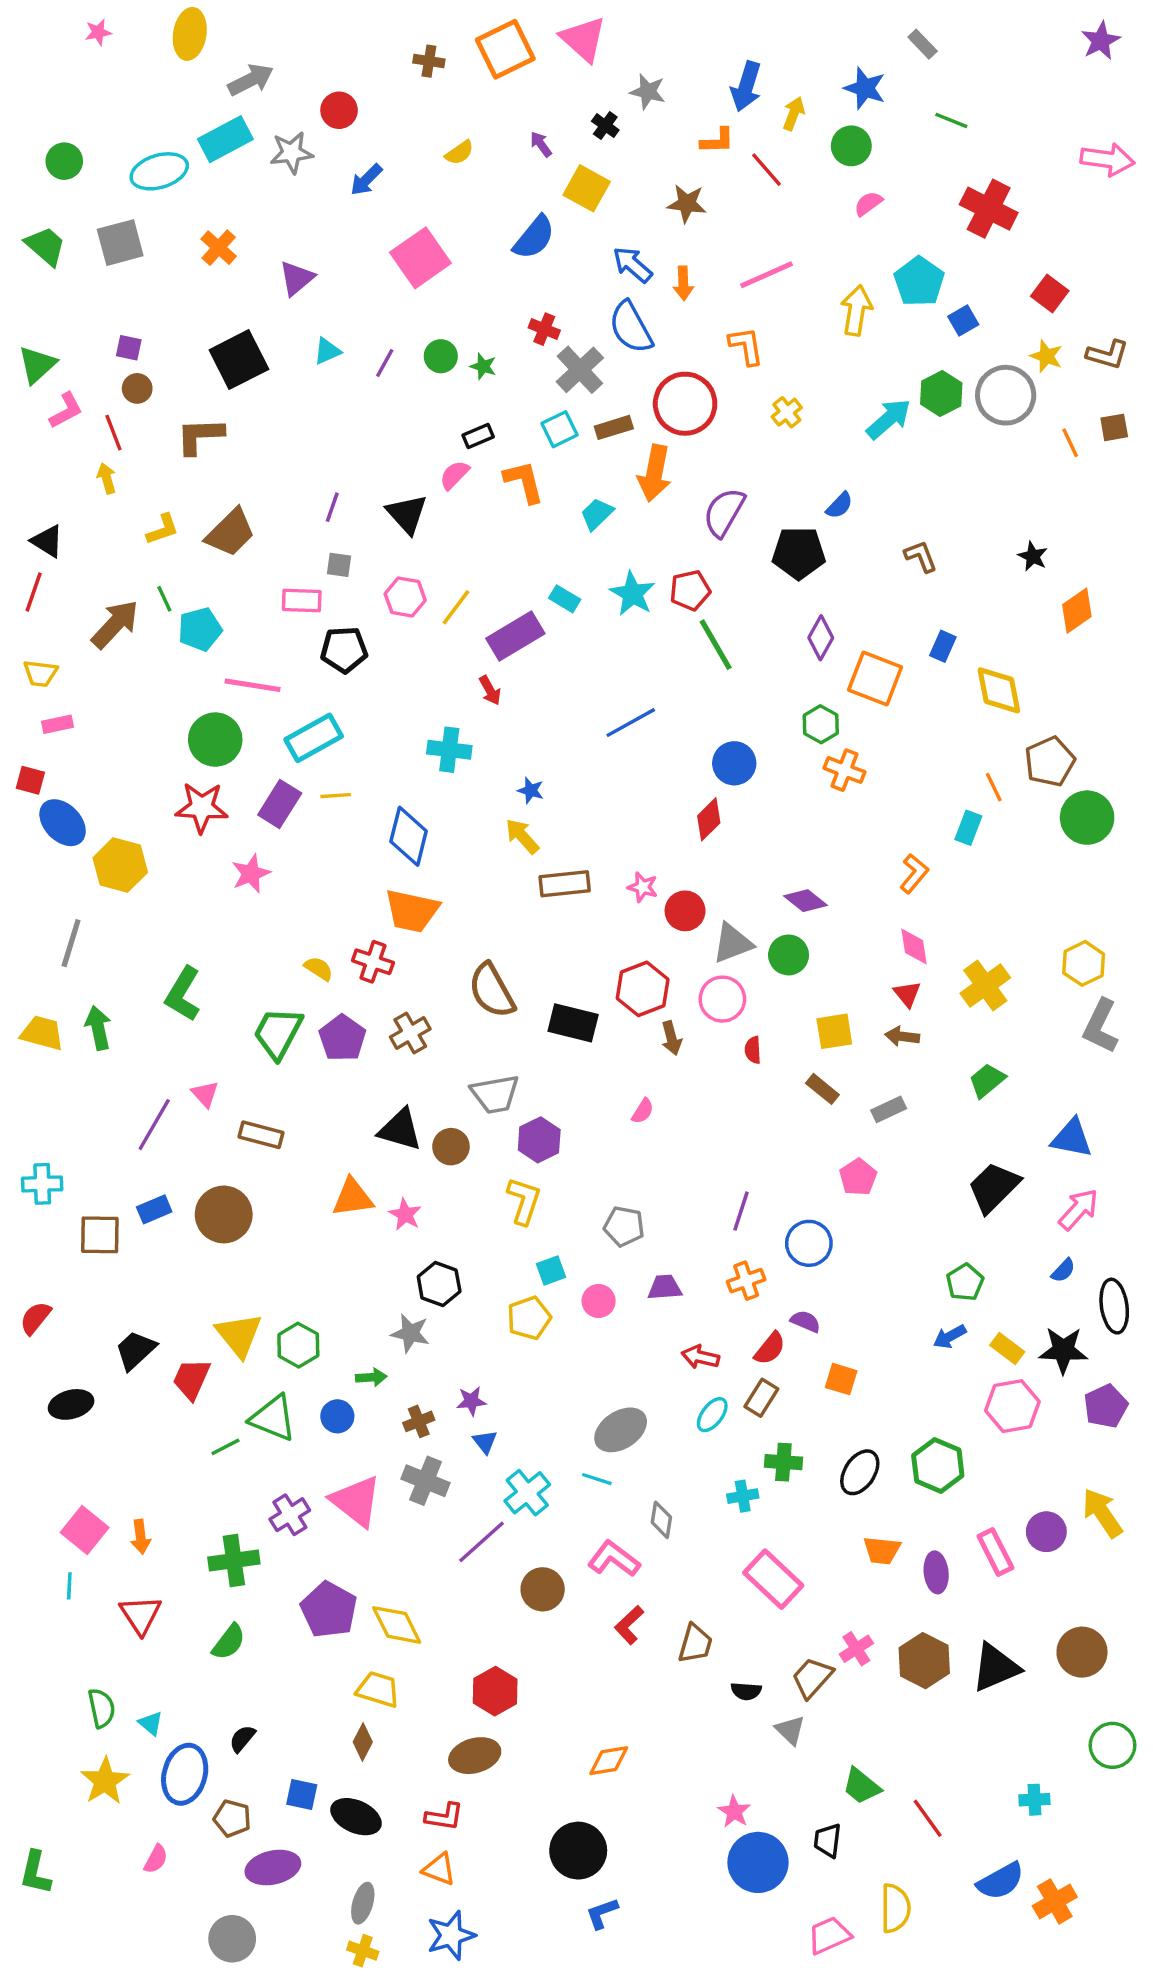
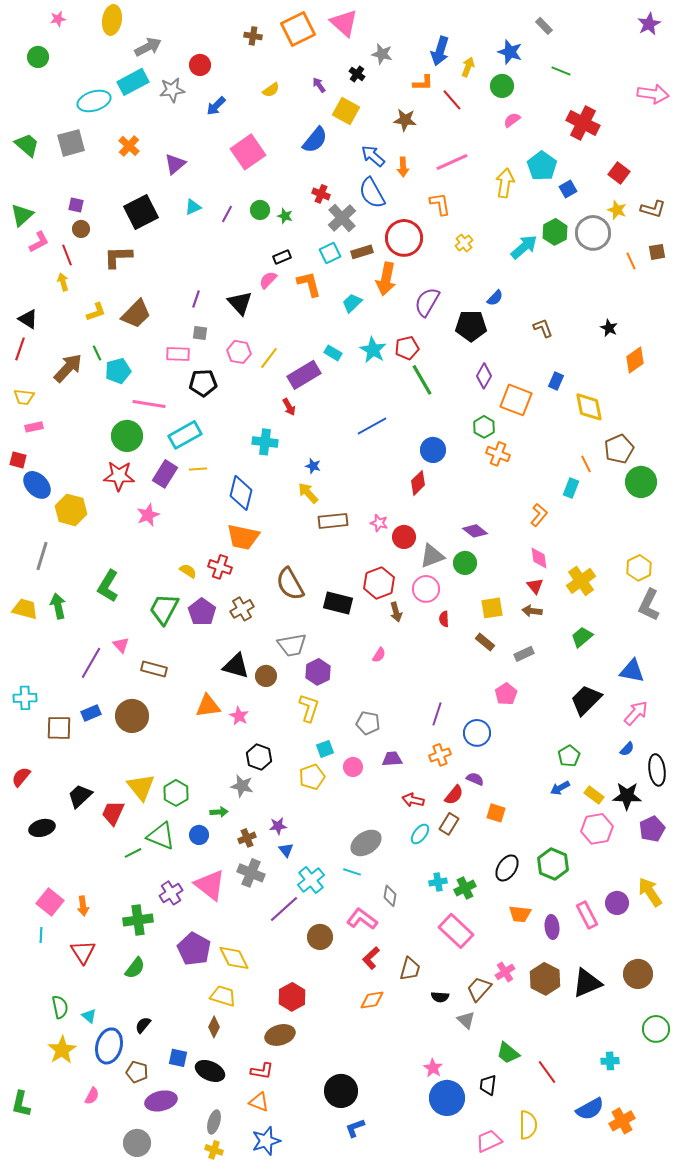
green circle: (64, 161) -> (38, 57), moved
green cross: (783, 1462) -> (465, 888), moved, turned -30
orange diamond: (609, 1761) -> (372, 1000), moved

